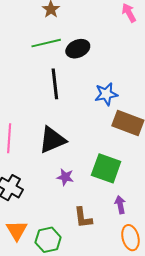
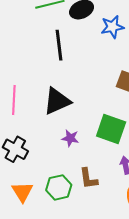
blue star: (106, 94) -> (112, 27), moved
green hexagon: (48, 240) -> (59, 187), moved

